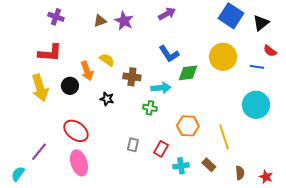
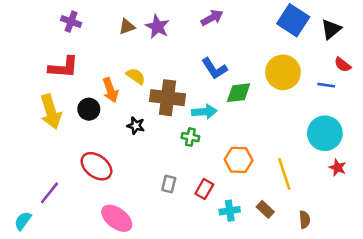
brown cross: (132, 77) -> (168, 98), size x1.5
pink ellipse: (79, 163) -> (117, 218), moved, turned -35
red star: (266, 177) -> (338, 168), moved

